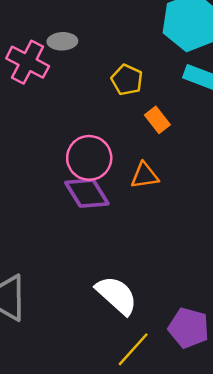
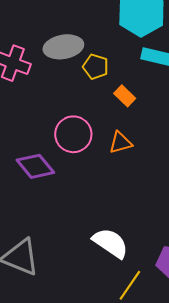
gray ellipse: (62, 41) -> (63, 47), moved, size x1.6
purple diamond: (87, 193) -> (35, 166), moved

